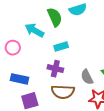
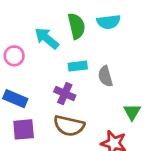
gray semicircle: (87, 77) -> (105, 76), moved

